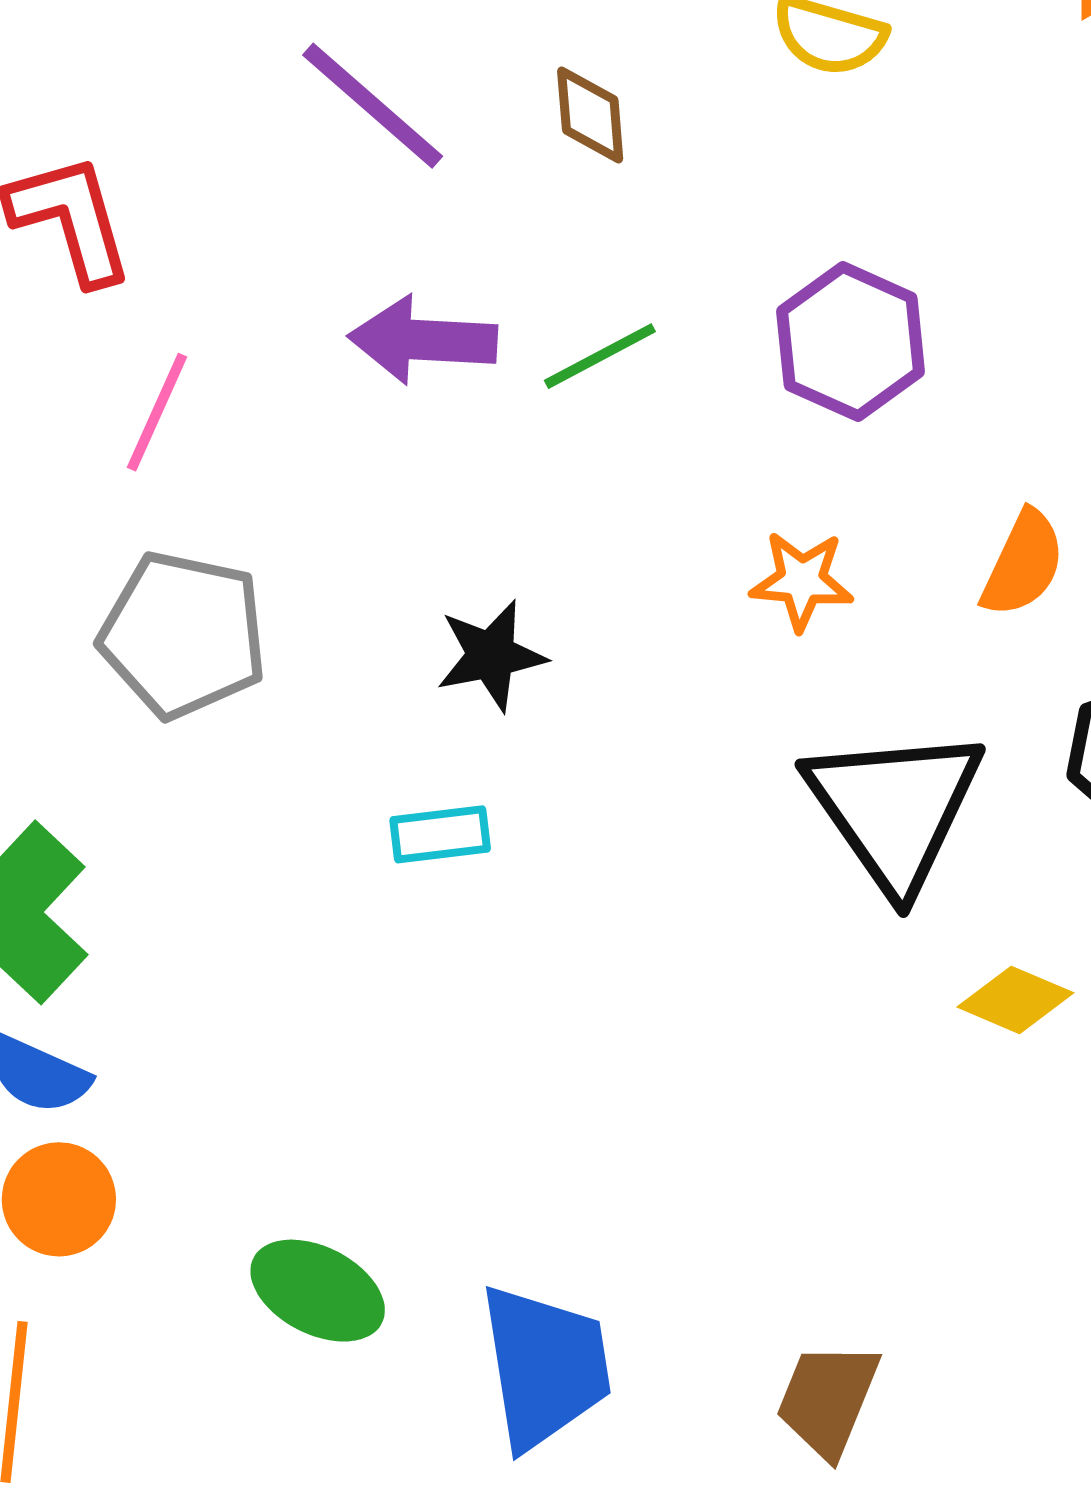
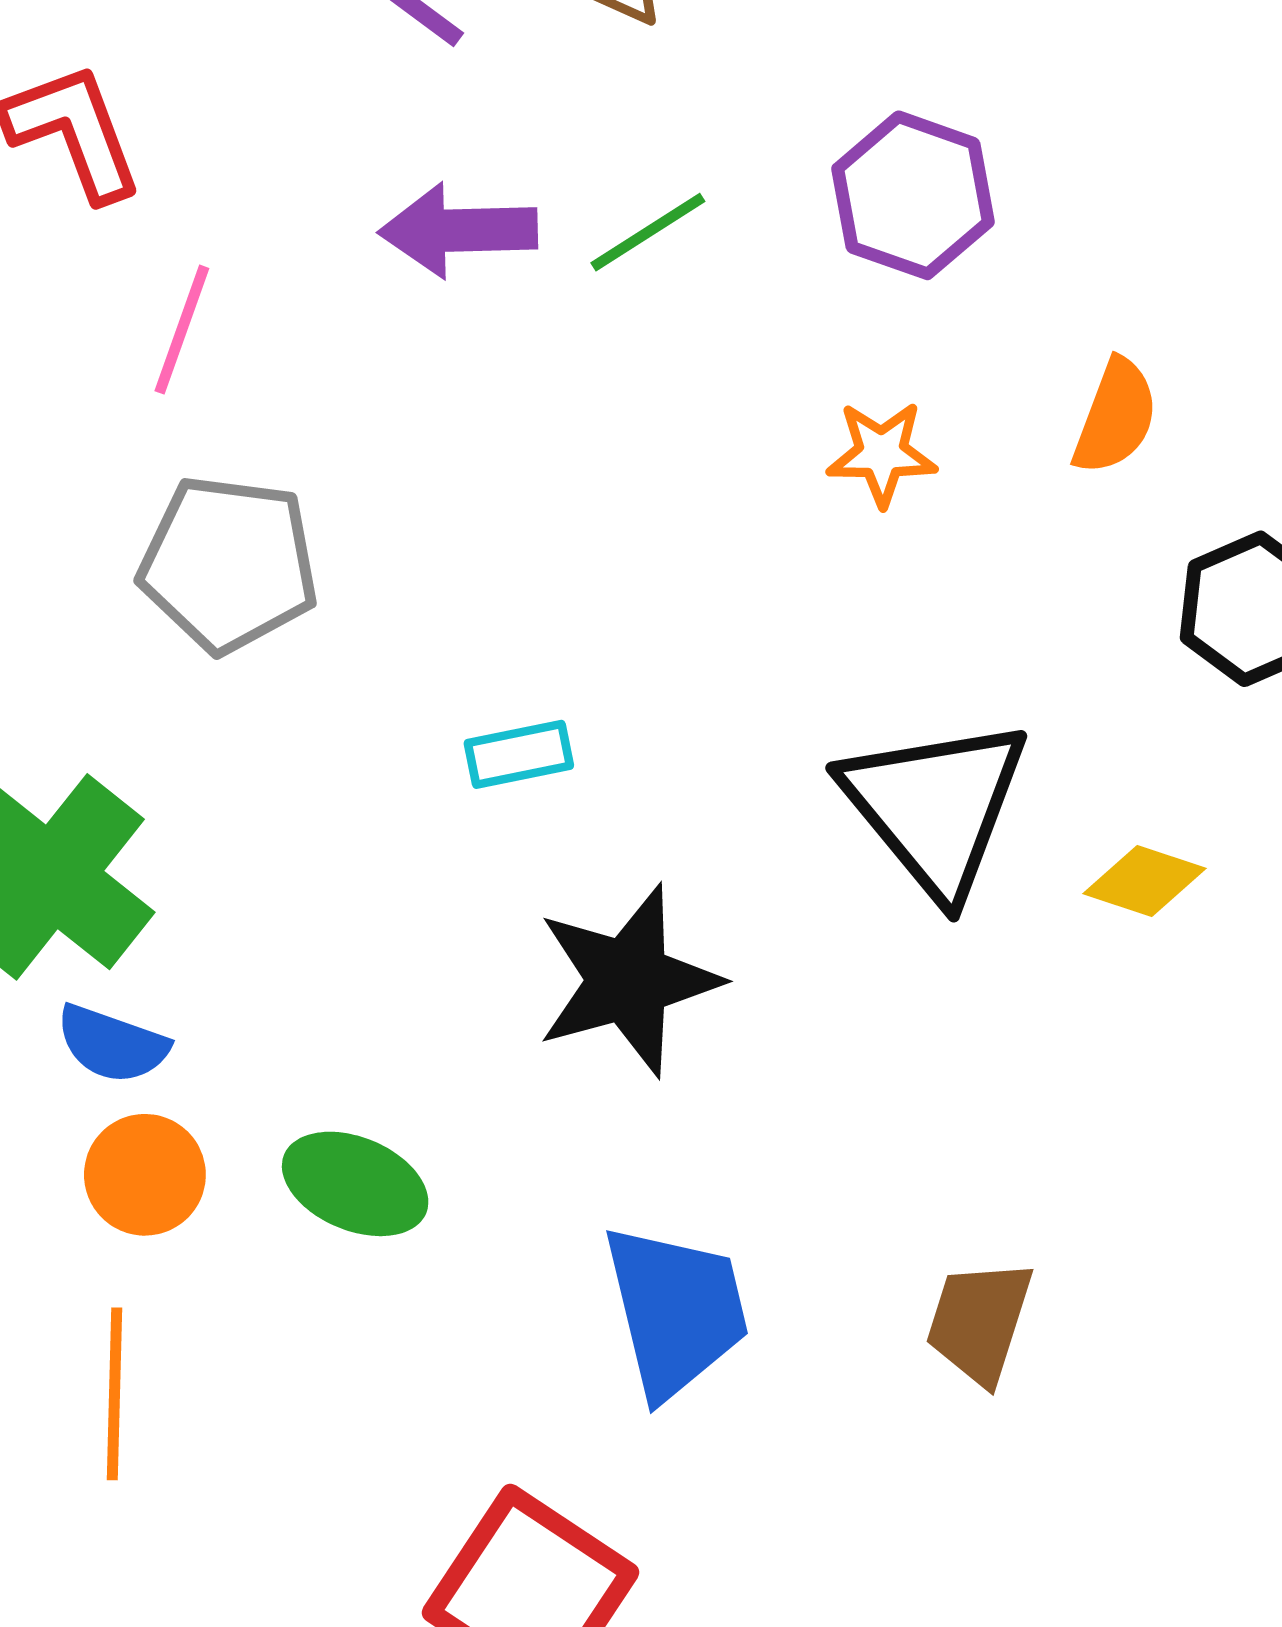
black star: (491, 655) -> (628, 980), moved, size x1.6
black triangle: (895, 809) -> (935, 807), moved
green ellipse: (318, 1291) -> (355, 1184), moved

